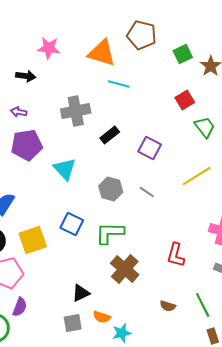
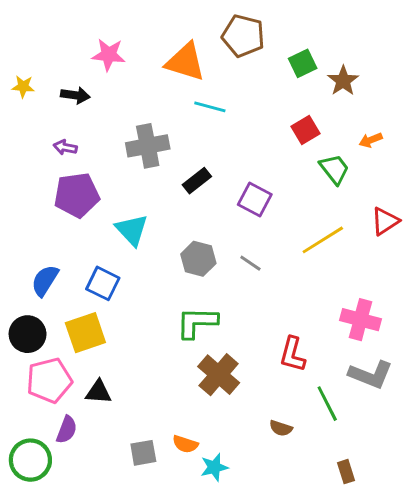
blue square: (72, 224) -> (103, 283), moved
black triangle: (81, 293) -> (98, 392), moved, turned 30
green line: (203, 305) -> (327, 404), moved

